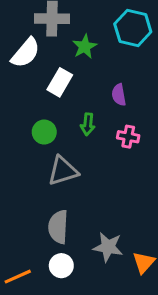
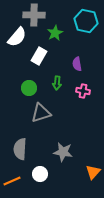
gray semicircle: (58, 227) -> (20, 149), moved
gray star: (108, 247) -> (63, 152), moved

